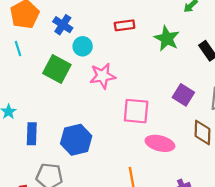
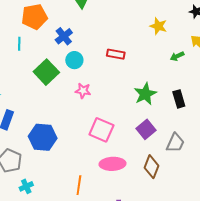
green star: (167, 38) -> (145, 94), moved
pink star: (103, 76) -> (83, 91), size x0.7
pink ellipse: (160, 143) -> (113, 164), turned -35

